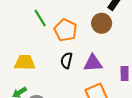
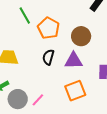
brown circle: (102, 23) -> (81, 36), moved

